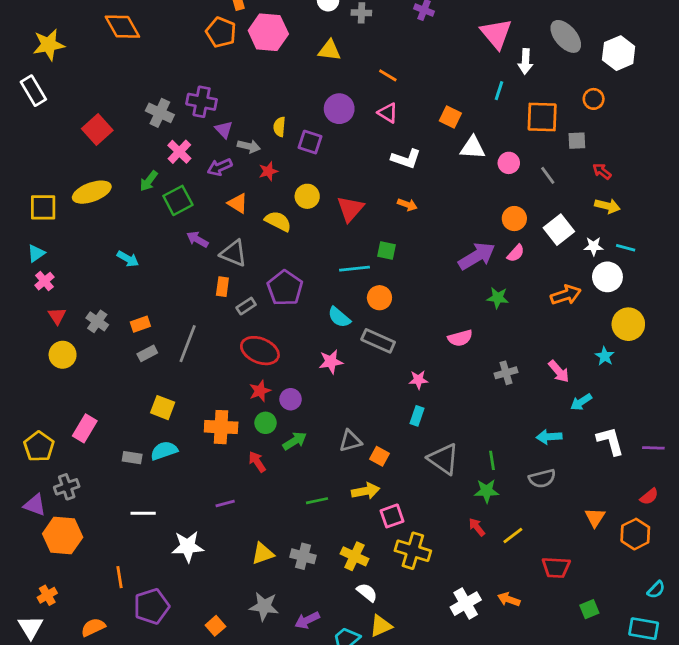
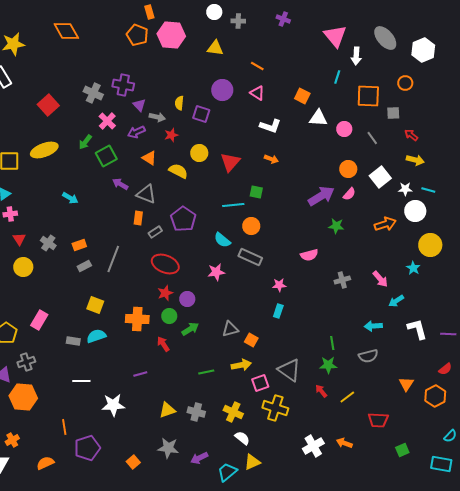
pink cross: (44, 281) -> (10, 214), turned 32
gray triangle: (443, 459) -> (289, 370), moved

